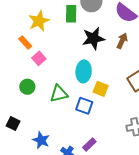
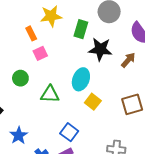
green rectangle: (71, 14) -> (81, 29), moved
blue square: (84, 106) -> (69, 132), moved

